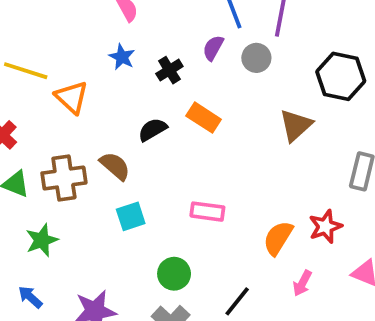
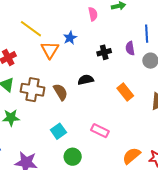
purple semicircle: (213, 48) -> (130, 48), turned -56
blue star: (122, 57) -> (70, 38), moved
orange rectangle: (204, 118) -> (125, 92), moved
cyan square: (131, 216) -> (58, 131), moved, turned -35

